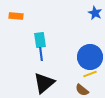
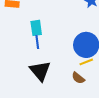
black triangle: (44, 83) -> (40, 71), turned -30

